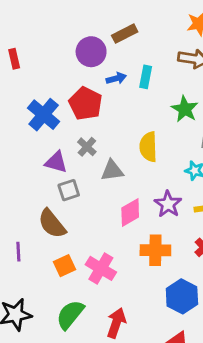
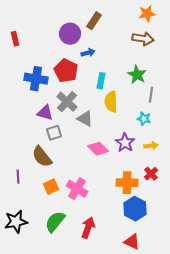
brown rectangle: (125, 34) -> (94, 21), turned -30
cyan rectangle: (146, 77) -> (101, 81), moved
blue cross: (44, 115) -> (36, 79), turned -30
gray cross: (87, 147) -> (67, 102), size x1.5
gray triangle: (112, 171) -> (85, 119), turned 36
pink diamond: (130, 213) -> (98, 149), turned 75
orange cross: (155, 250) -> (127, 183), moved

